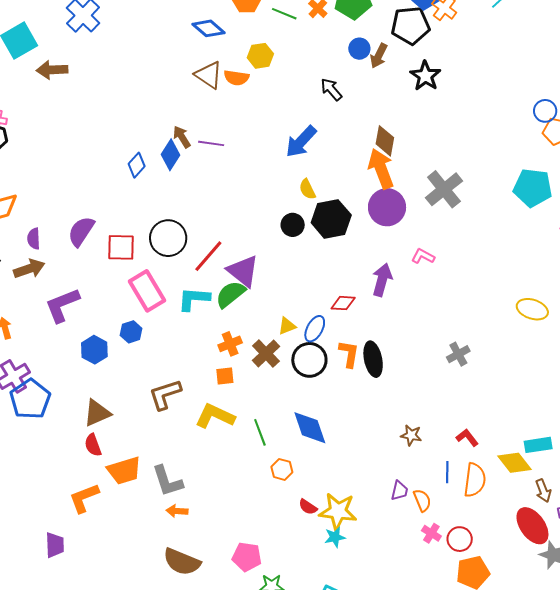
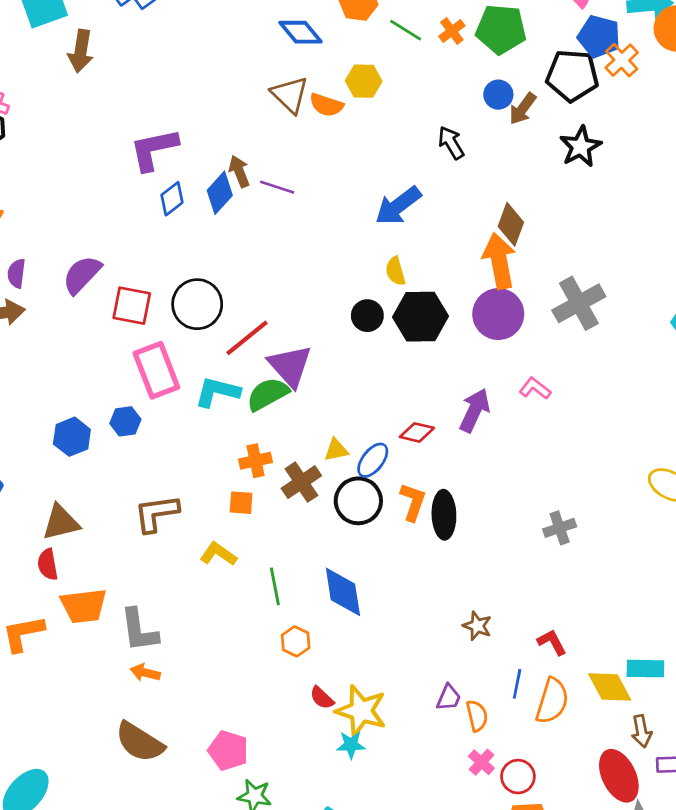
brown arrow: (52, 70) -> (81, 51), turned -88
purple L-shape: (62, 305) -> (154, 149), moved
yellow L-shape: (215, 416) -> (218, 554), size x0.7

